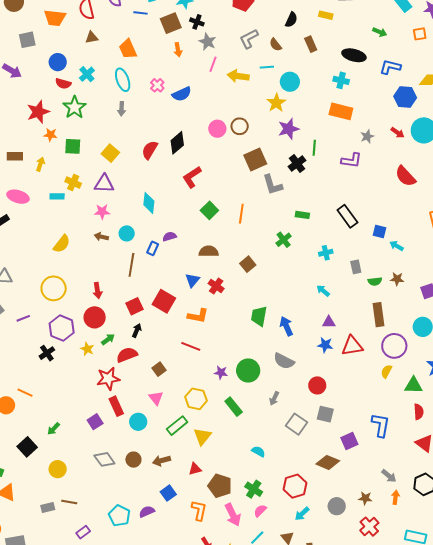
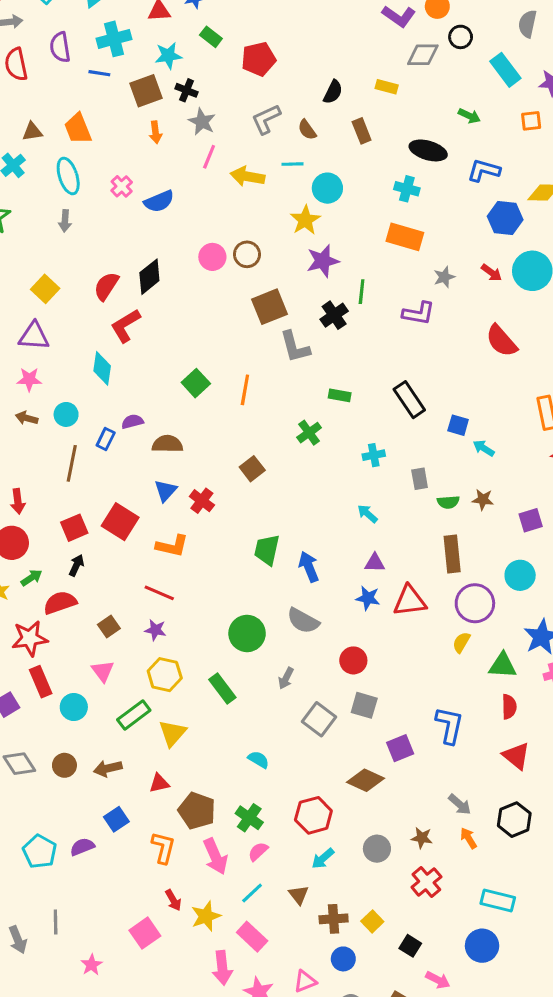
brown triangle: (92, 37) -> (32, 132), moved
red L-shape: (192, 177) -> (125, 326), moved
brown semicircle: (209, 251) -> (167, 444), moved
purple star: (221, 373) -> (155, 630), moved
orange arrow: (395, 497) -> (469, 838), turned -40

